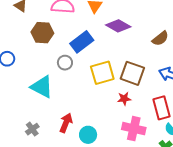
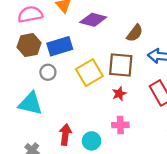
brown hexagon: (42, 33) -> (29, 45), moved
brown semicircle: (160, 38) -> (135, 33), moved
blue rectangle: (82, 42) -> (60, 46), turned 35
pink cross: (134, 129) -> (120, 125), moved, size x0.7

